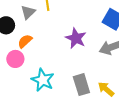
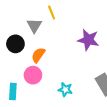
cyan star: (43, 80) -> (65, 90), size x0.6

